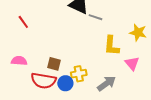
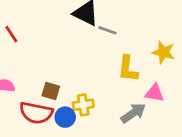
pink triangle: (132, 63) -> (154, 93), turned -42
gray arrow: (106, 84) -> (133, 113), moved

